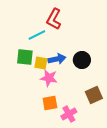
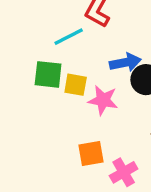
blue arrow: (57, 59) -> (125, 62), moved
pink star: (49, 78) -> (103, 100), moved

